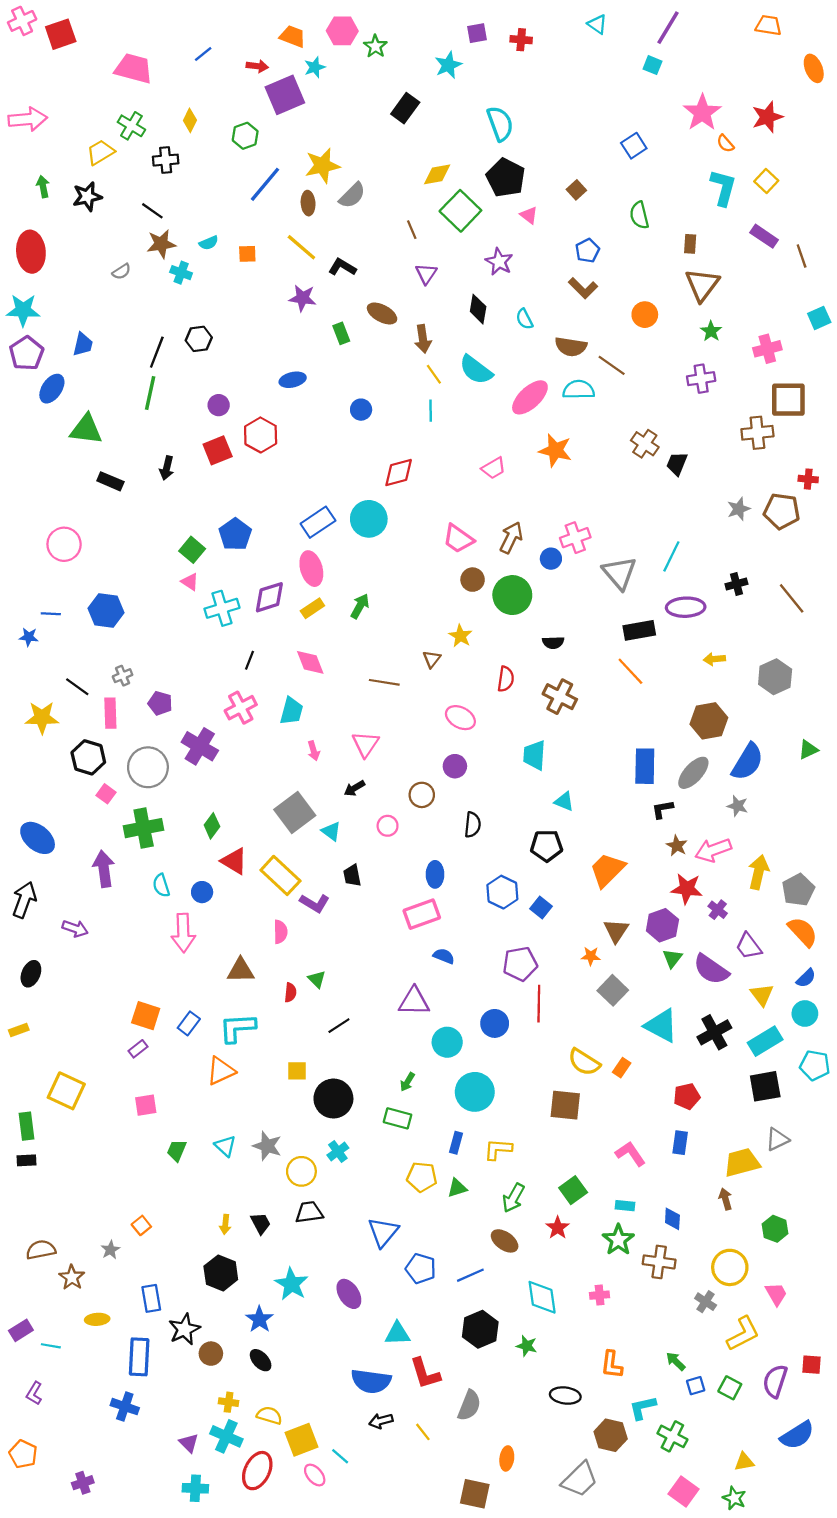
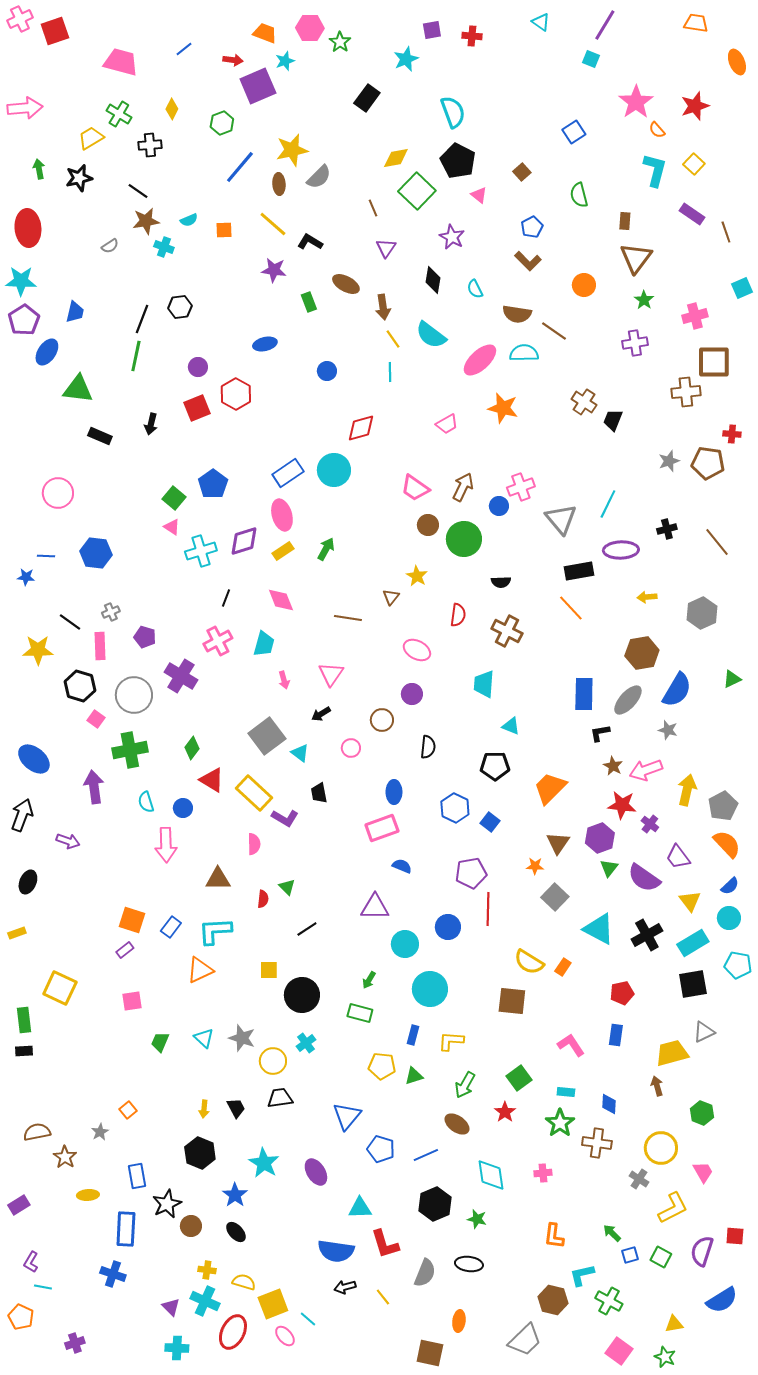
cyan line: (51, 1346) -> (43, 1287), moved
black ellipse: (565, 1396) -> (469, 1264), moved

